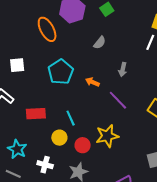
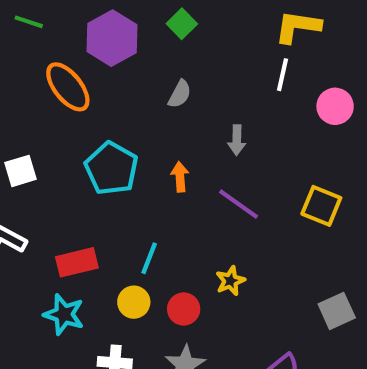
orange arrow: (92, 82) -> (180, 177), turned 72
cyan line: (71, 118) -> (149, 258), turned 56
yellow star: (107, 136) -> (230, 281), size x0.6
cyan star: (17, 149) -> (64, 314), moved

